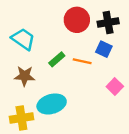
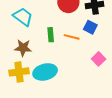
green rectangle: (57, 59) -> (51, 35), turned -56
yellow cross: (21, 118) -> (19, 72), moved

